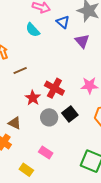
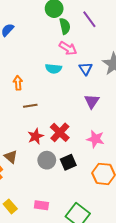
cyan semicircle: (33, 30) -> (54, 69), turned -56
purple triangle: (82, 41) -> (92, 101), moved
pink rectangle: (46, 152) -> (41, 205), moved, turned -40

